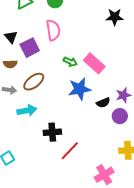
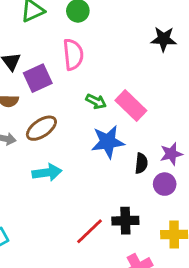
black semicircle: (103, 103) -> (141, 163), turned -64
cyan arrow: (27, 110) -> (47, 172), moved
black cross: (52, 132) -> (125, 221), moved

